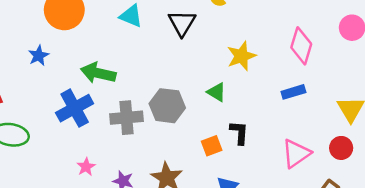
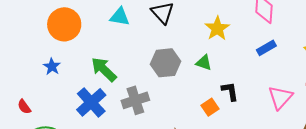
green arrow: (98, 73) -> (104, 69), turned 44
gray hexagon: (167, 106) -> (165, 63), moved

